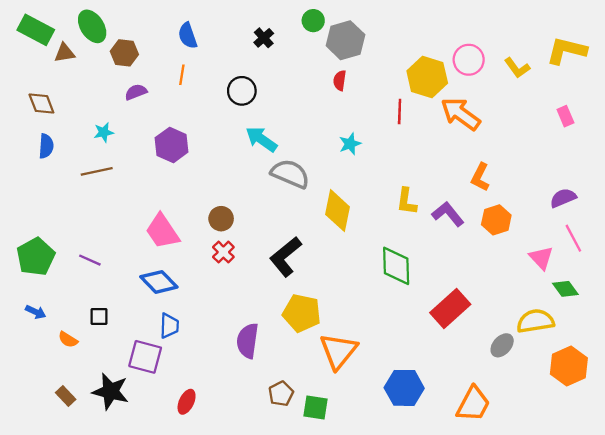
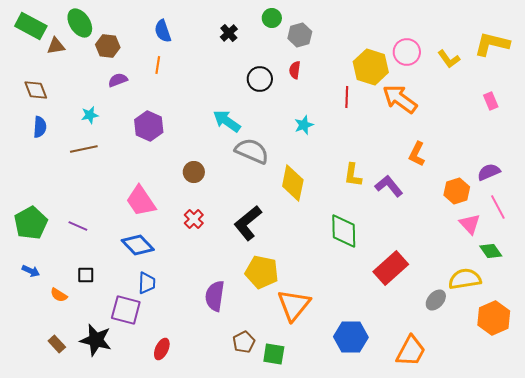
gray hexagon: (345, 40) -> (300, 35), size x0.7
black circle: (242, 91) -> (260, 79), moved
brown circle: (221, 219) -> (194, 172), moved
orange hexagon: (496, 220) -> (457, 191), moved

